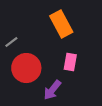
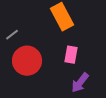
purple arrow: (52, 90) -> (80, 83), moved

